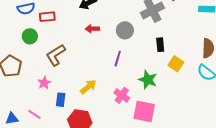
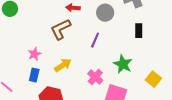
brown L-shape: (56, 55) -> (61, 29), moved
yellow square: (176, 64) -> (153, 79), moved
pink star: (44, 83) -> (34, 54), moved

